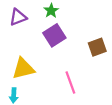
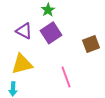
purple triangle: (18, 17) -> (24, 31), moved, turned 48

